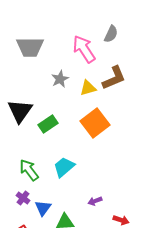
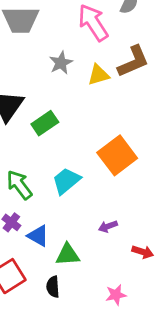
orange square: (95, 123) -> (117, 155), moved
blue triangle: (43, 208) -> (38, 236), turned -36

